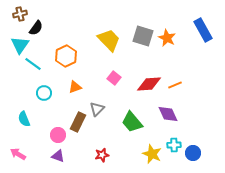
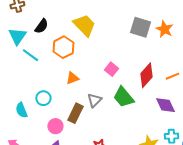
black semicircle: (36, 28) -> (41, 26), moved
yellow trapezoid: (109, 40) -> (84, 25), moved
red diamond: (149, 84) -> (146, 75), turned -45
cyan circle: (44, 93) -> (43, 98), moved
green trapezoid: (132, 122) -> (123, 97), moved

